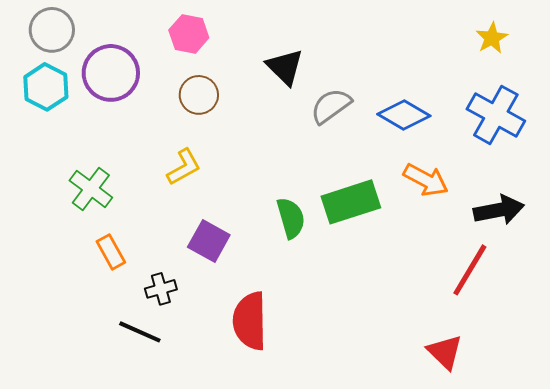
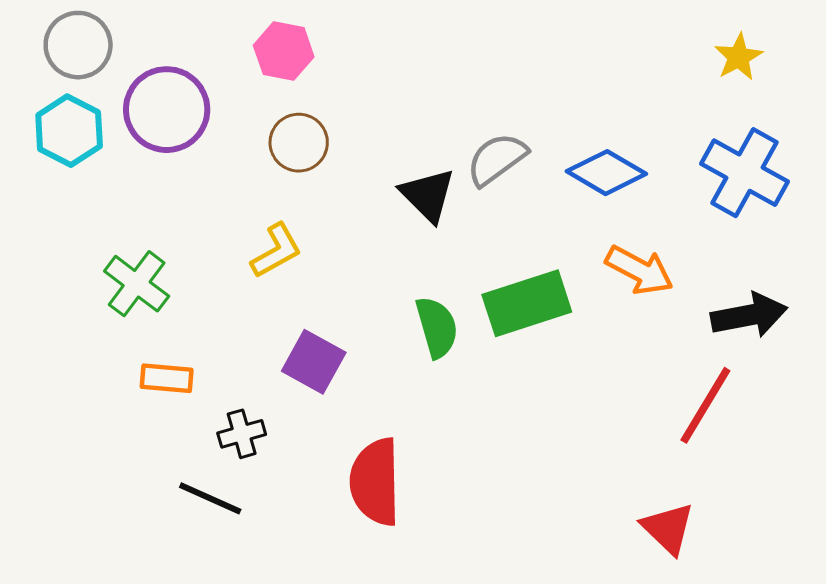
black triangle: (285, 67) -> (428, 195), moved
orange rectangle: (111, 252) -> (167, 378), turned -56

